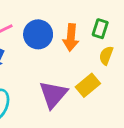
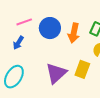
yellow rectangle: (88, 85) -> (82, 69), turned -36

